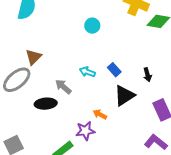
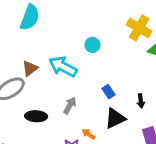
cyan arrow: (87, 72) -> (63, 67), moved, size x1.8
gray arrow: (63, 87) -> (70, 105), moved, turned 72

